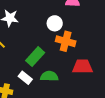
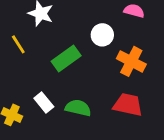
orange cross: (66, 41) -> (131, 61), moved
green rectangle: (35, 57) -> (66, 58), moved

